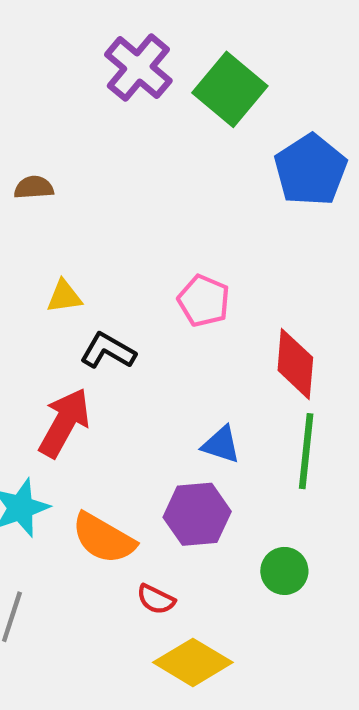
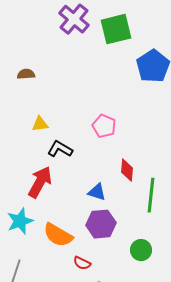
green square: (230, 89) -> (116, 29), turned 36
red diamond: (295, 364) -> (127, 170), moved, size x0.7
blue triangle: (221, 445) -> (97, 192), moved

